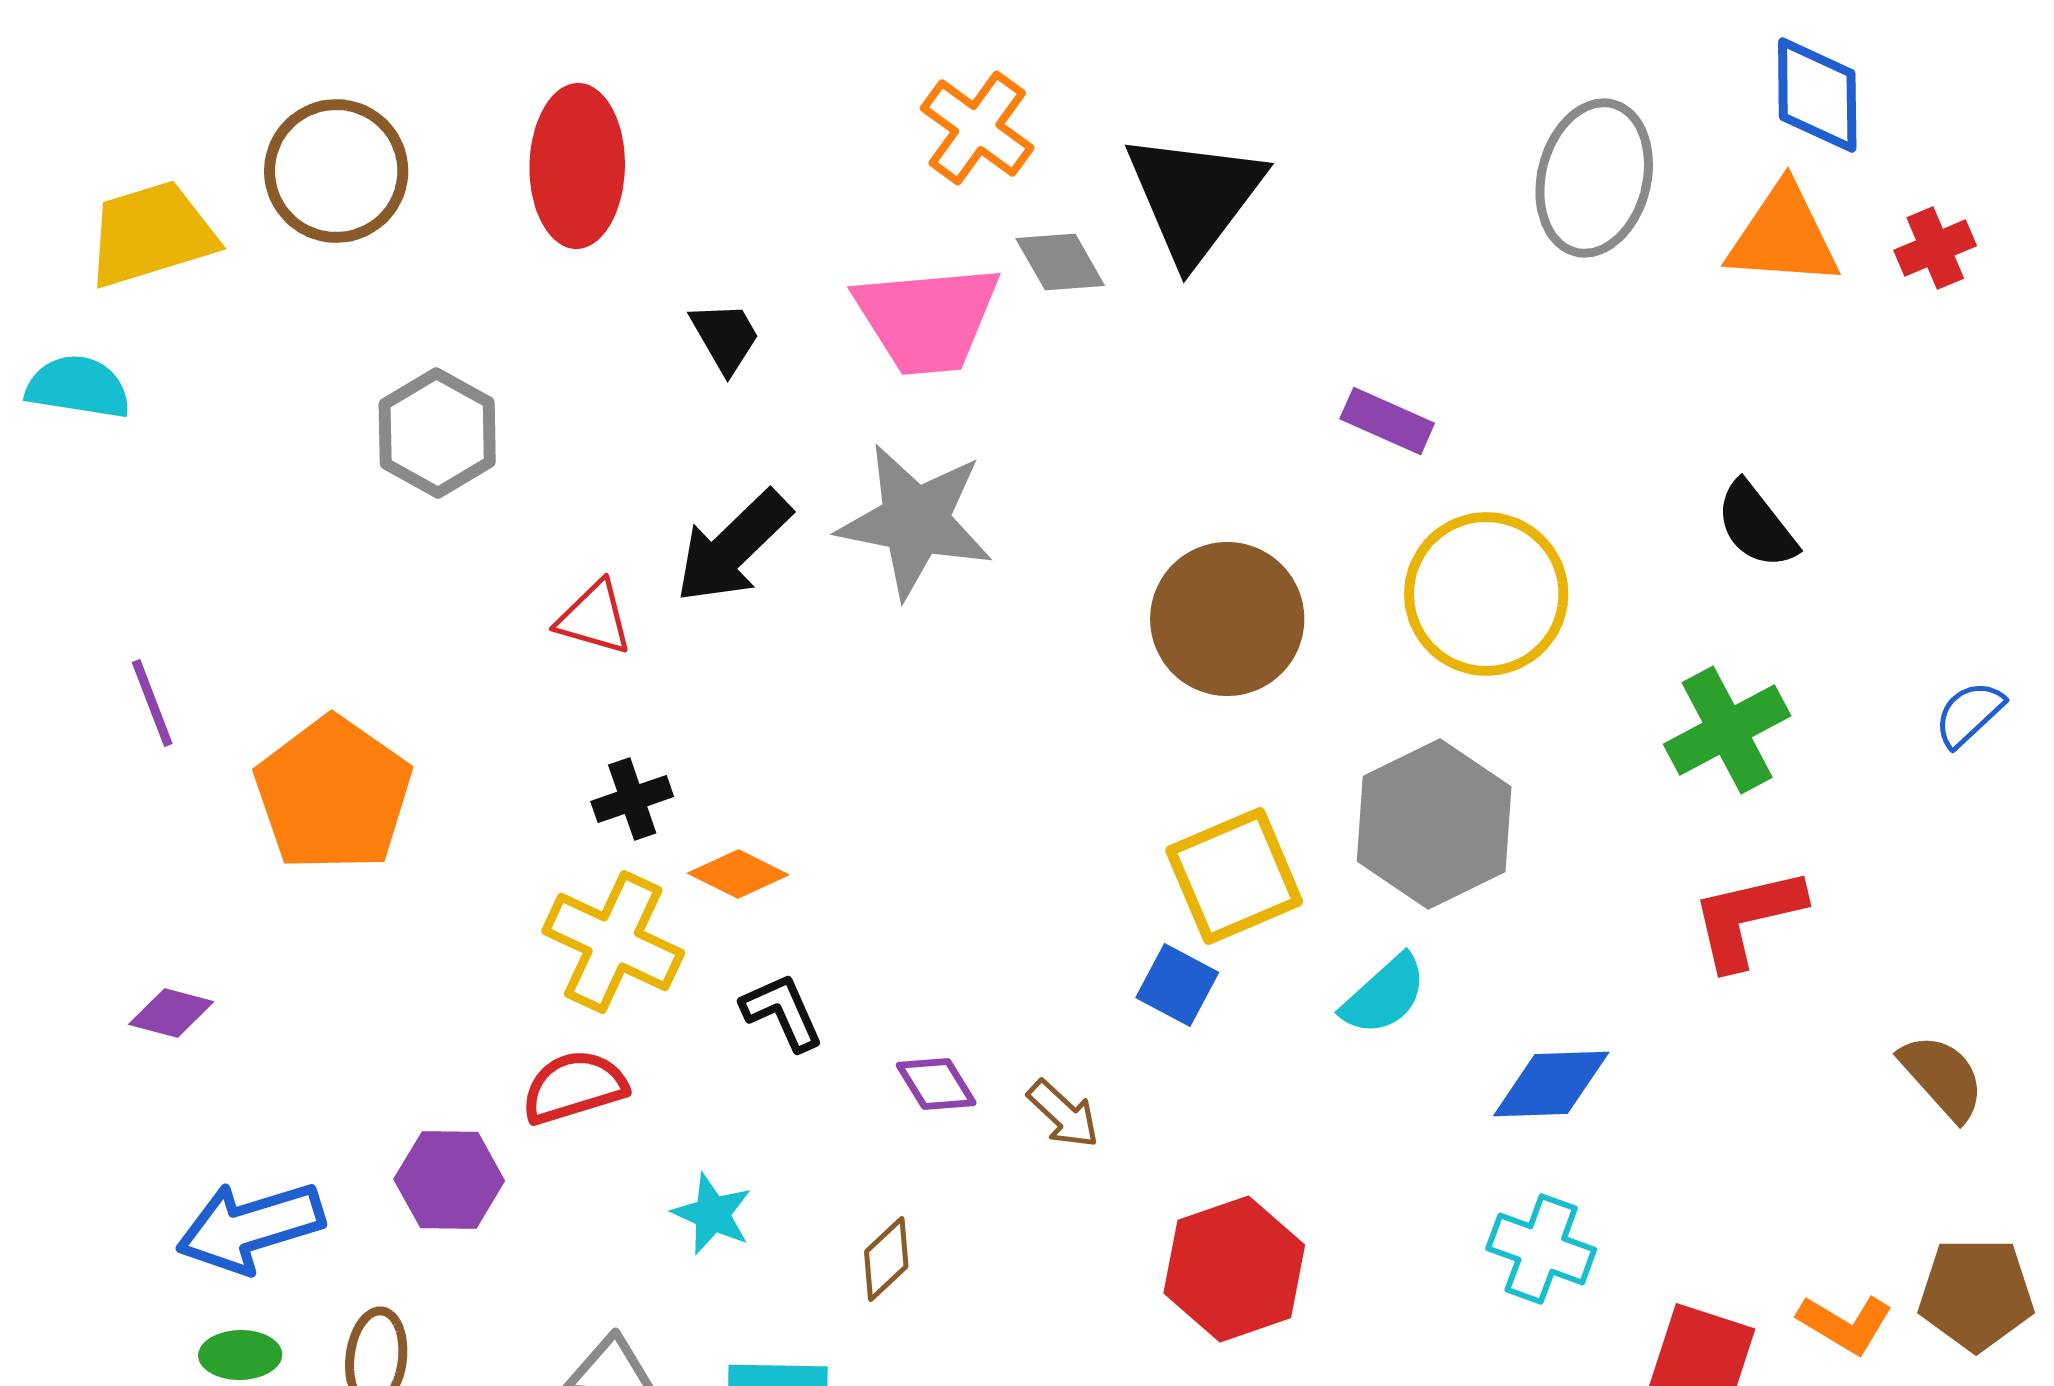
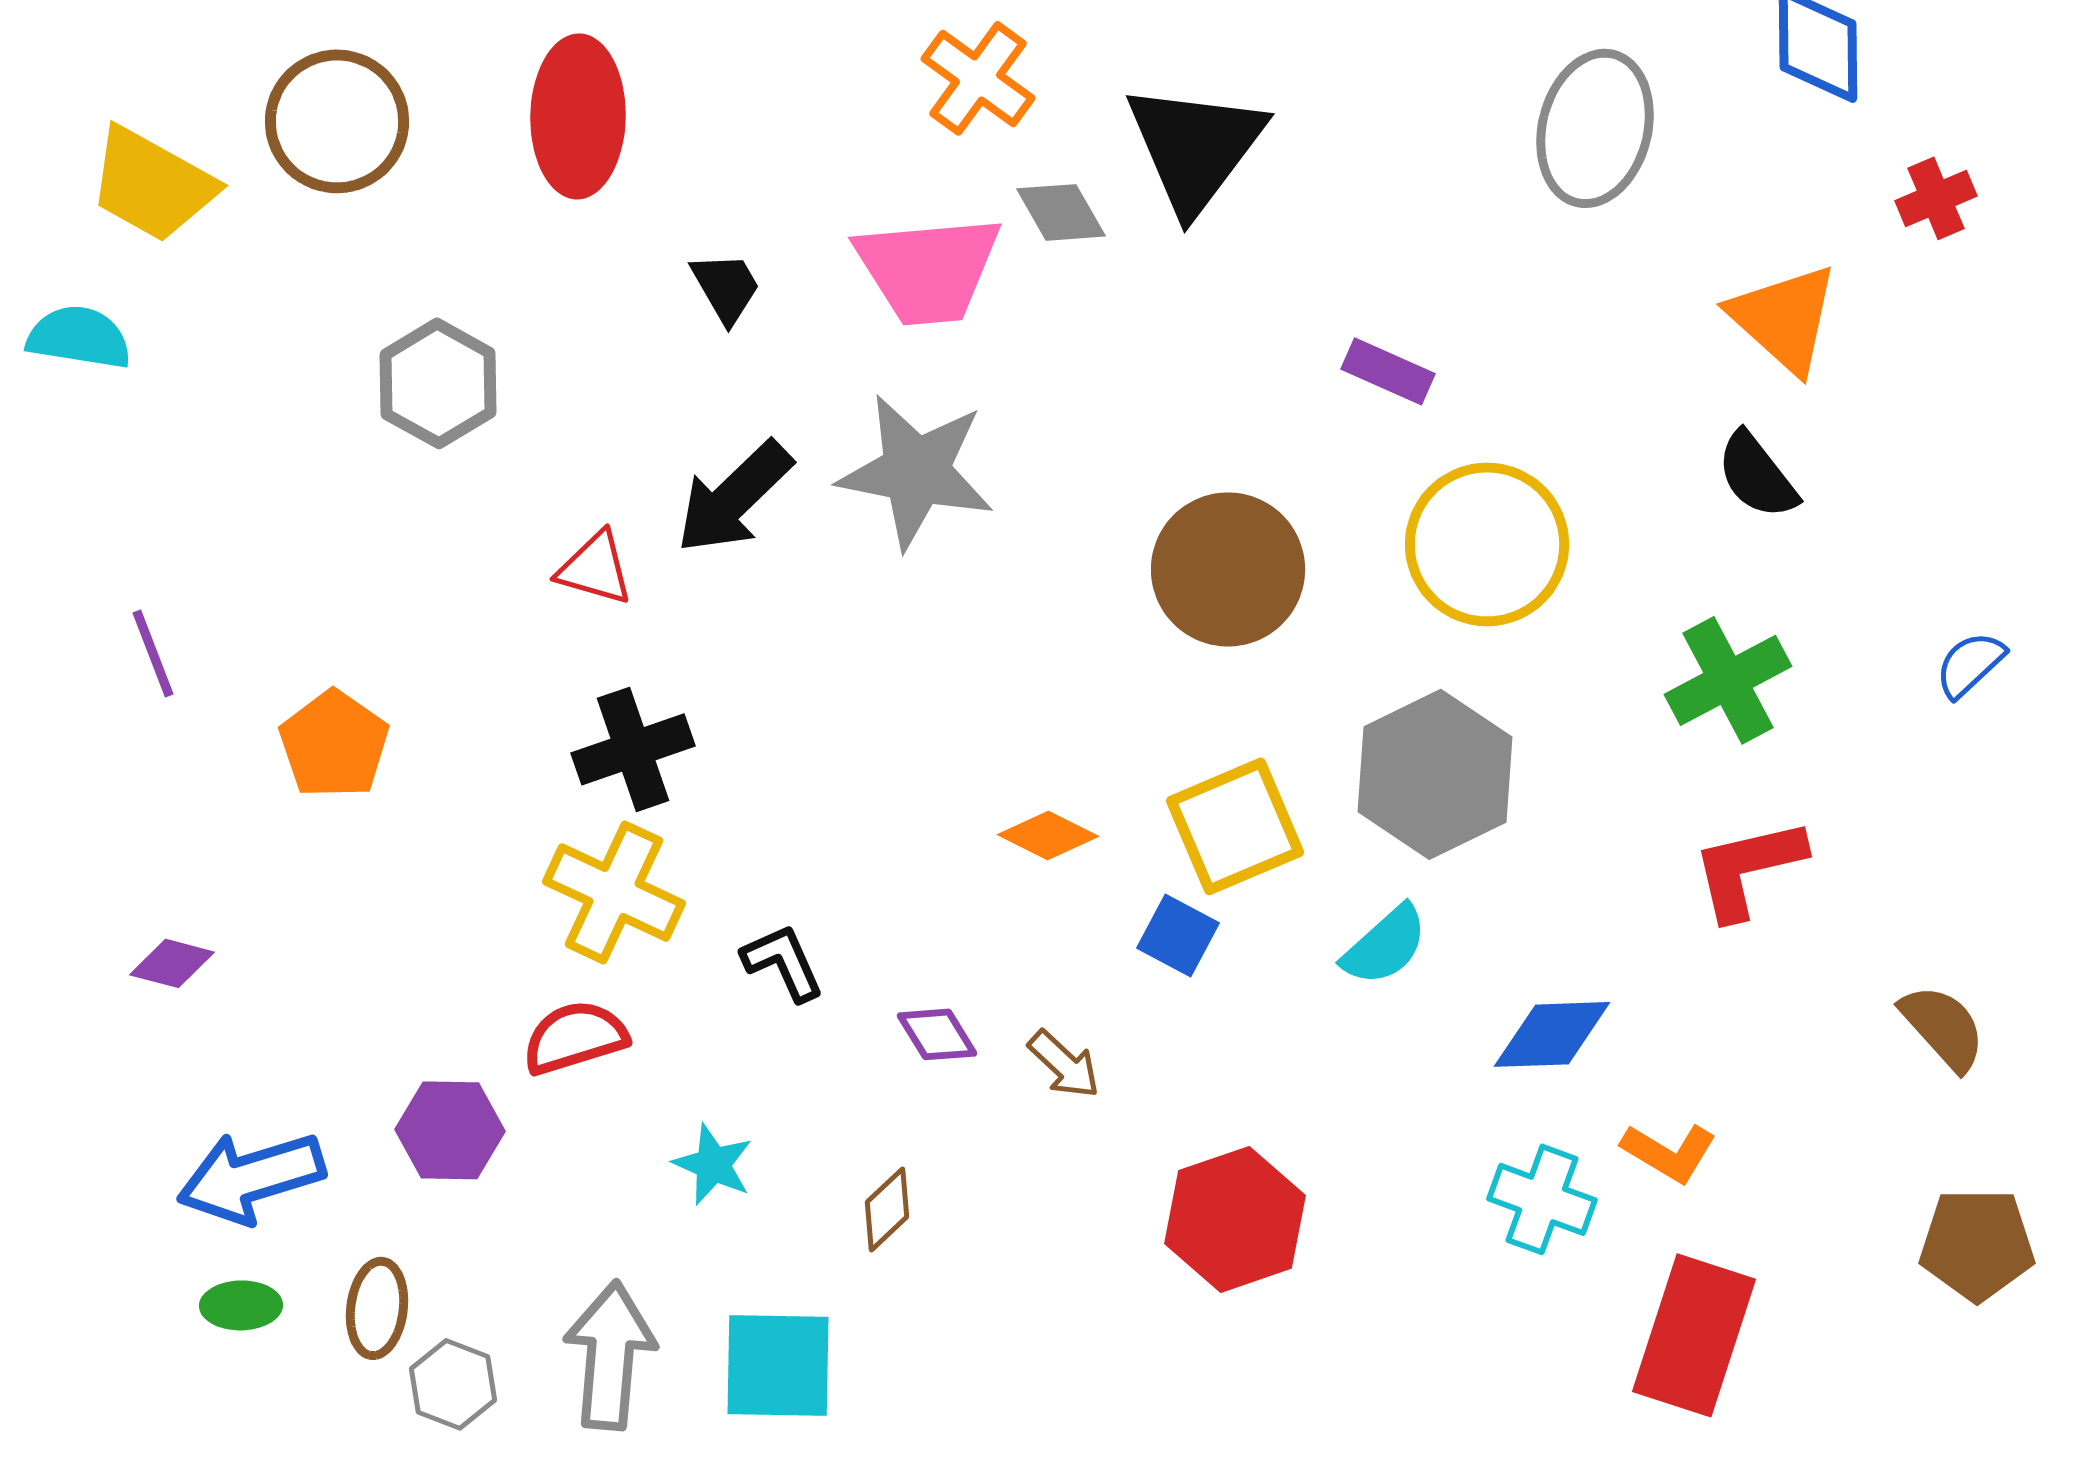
yellow trapezoid: (151, 234) -> (152, 184), turned -134
orange triangle: (1783, 236) -> (1784, 318), moved, turned 38
orange pentagon: (333, 794) -> (334, 744), size x0.7
black cross: (632, 799) -> (633, 749), size x1.5
orange diamond: (738, 874) -> (1048, 835), moved
orange L-shape: (1845, 1324) -> (1669, 1152), moved

